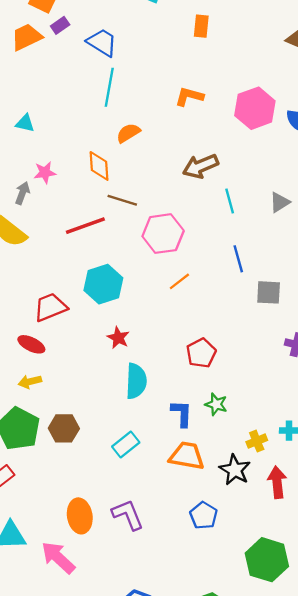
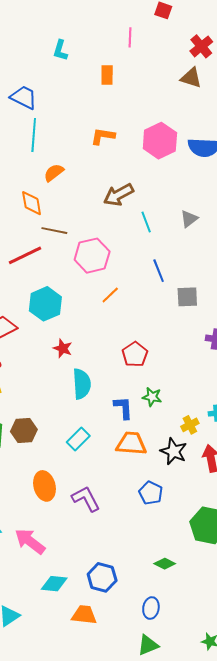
orange ellipse: (80, 516) -> (44, 486), moved

